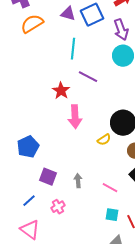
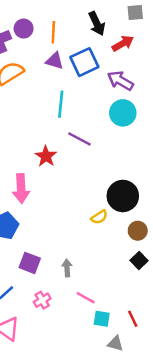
purple arrow: (121, 30) -> (120, 81), turned 140
pink arrow: (75, 117) -> (21, 189), moved
pink line: (110, 188) -> (86, 298), moved
cyan square: (112, 215) -> (102, 319), moved

